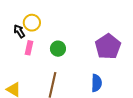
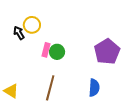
pink rectangle: (29, 48) -> (46, 50), moved

